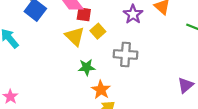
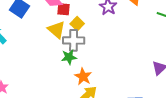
gray cross: (126, 54) -> (74, 40), moved

